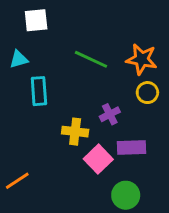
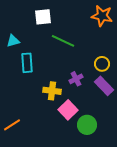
white square: (36, 20) -> (43, 17), moved
orange star: (142, 59) -> (102, 16), moved
purple rectangle: (131, 147) -> (104, 86), moved, turned 48
green circle: (126, 195) -> (87, 125), moved

